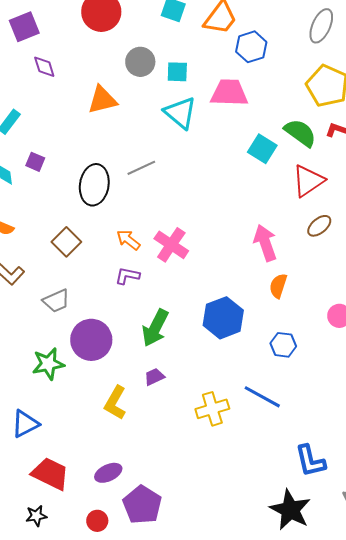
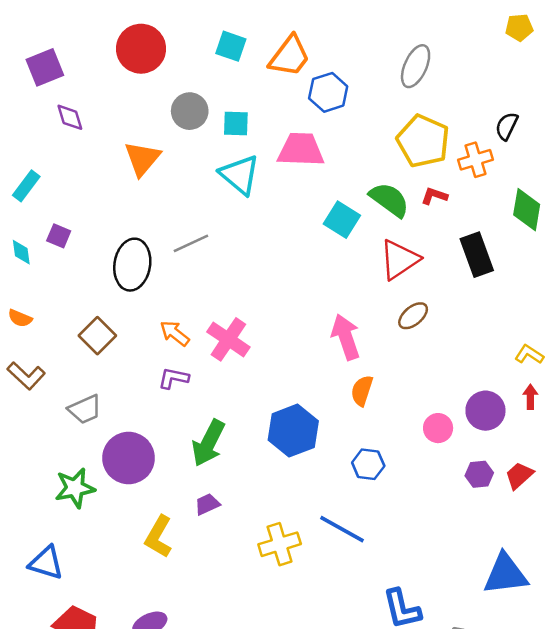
orange triangle: (102, 100) -> (142, 158), turned -36
blue triangle: (25, 424) -> (46, 563), turned 44

